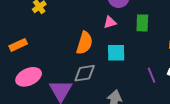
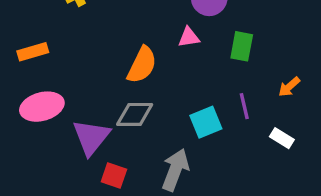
cyan square: (116, 53) -> (206, 122), moved, turned -30
purple line: (151, 75) -> (244, 106), moved

